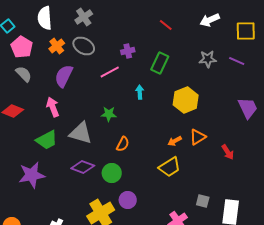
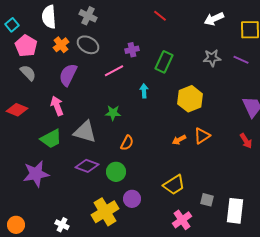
gray cross: (84, 17) -> (88, 16), turned -30
red line: (166, 25) -> (160, 16), moved
red arrow: (228, 152) -> (246, 141), moved
yellow trapezoid: (170, 167) -> (174, 185), moved

